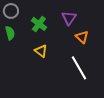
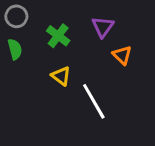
white line: (79, 68) -> (94, 101), moved

